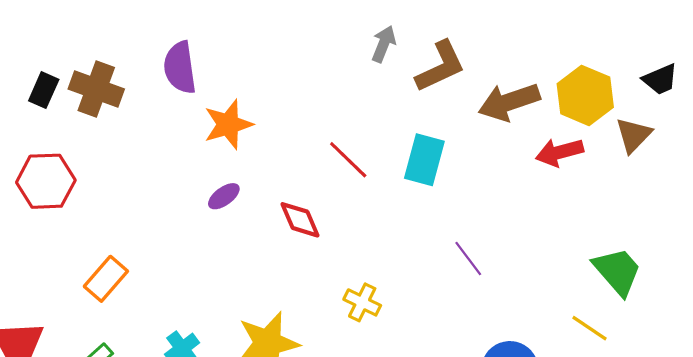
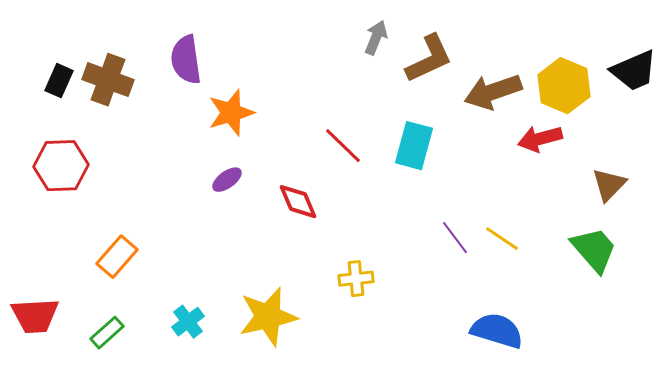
black trapezoid: (660, 79) -> (634, 71), size x1.4
brown triangle: (633, 135) -> (609, 185), moved
yellow cross: (362, 302) -> (356, 279), turned -32
yellow line: (590, 328) -> (502, 239), moved

